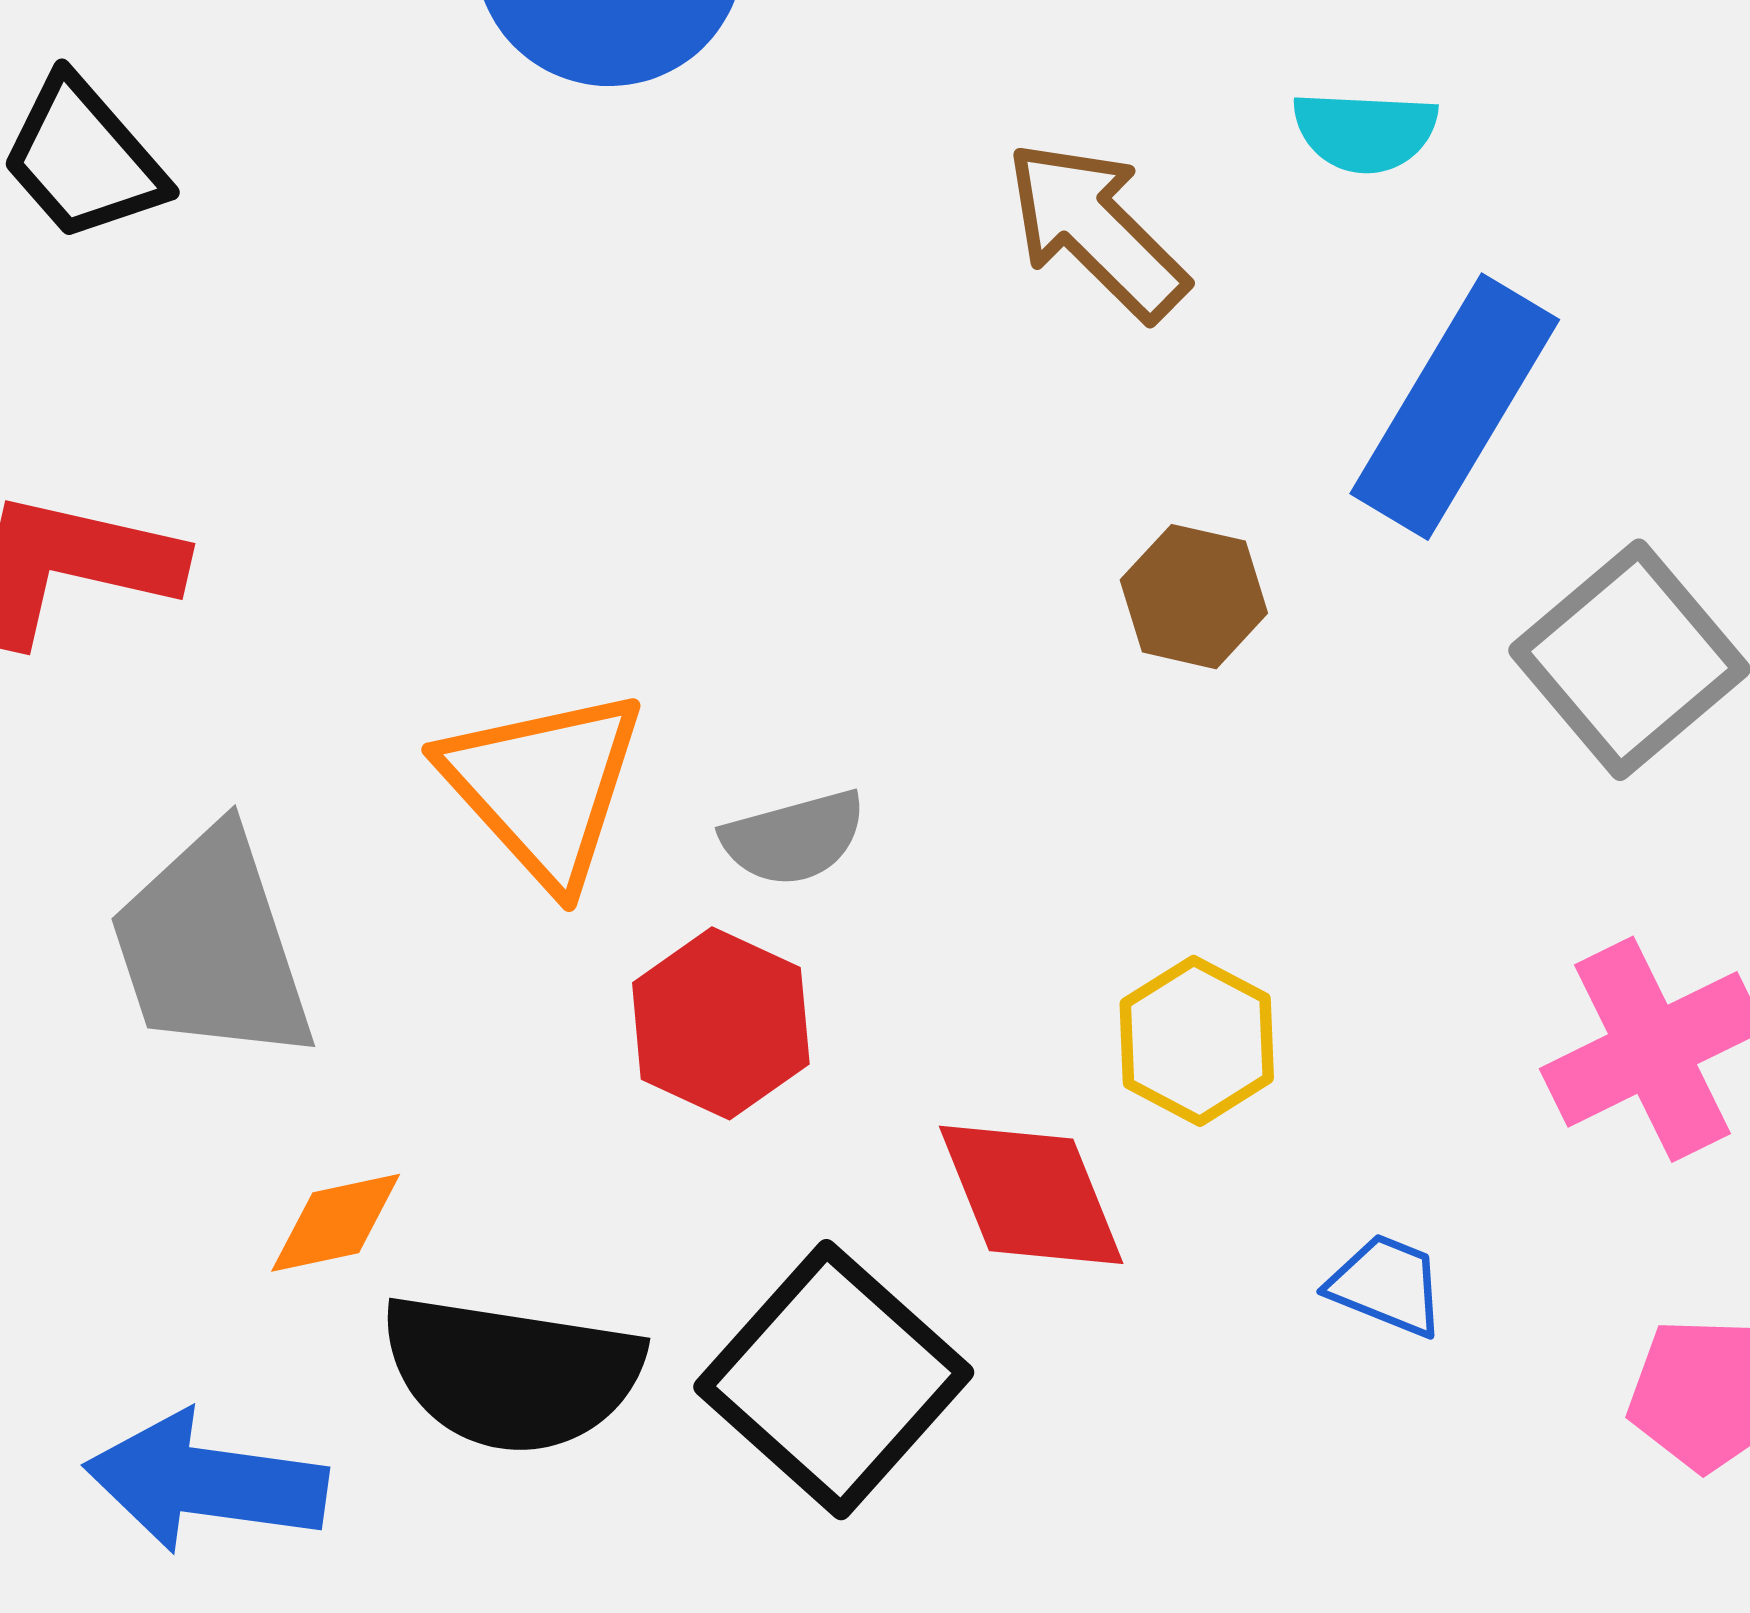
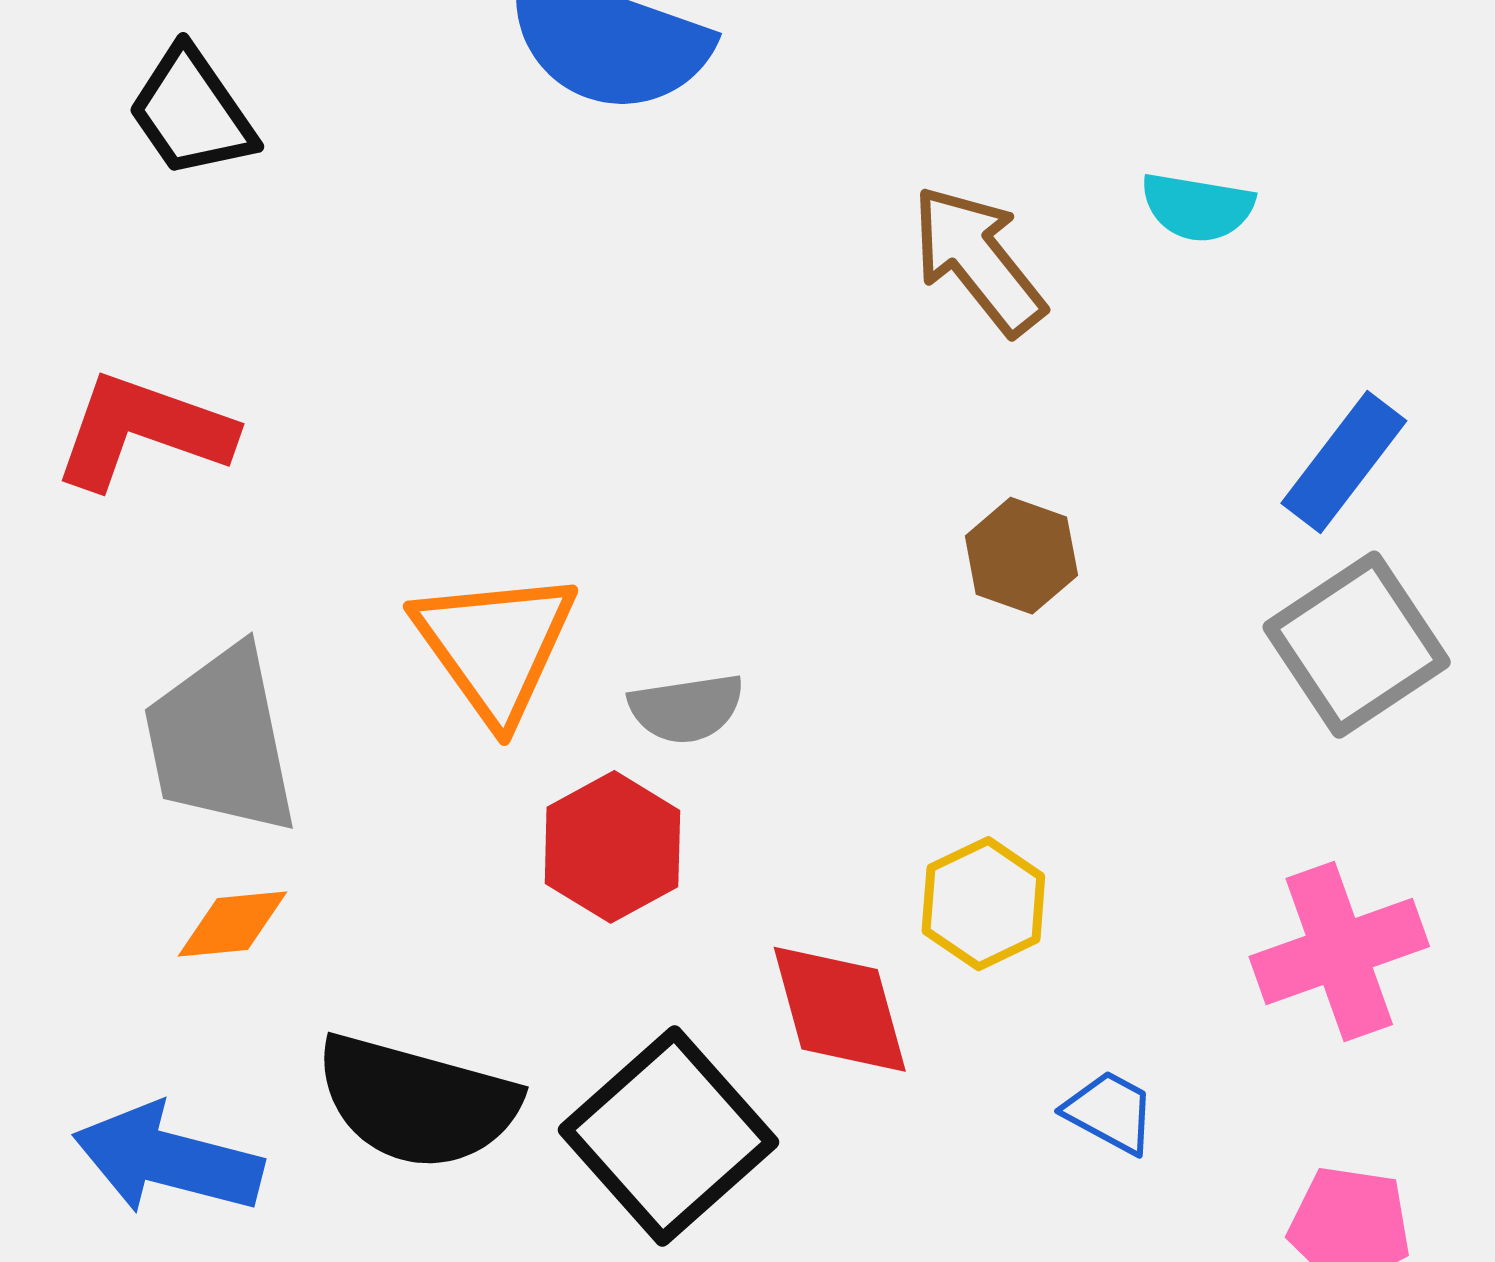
blue rectangle: (1455, 407) -> (1344, 462), moved, size x0.7
orange diamond: (336, 1223) -> (232, 924), moved

